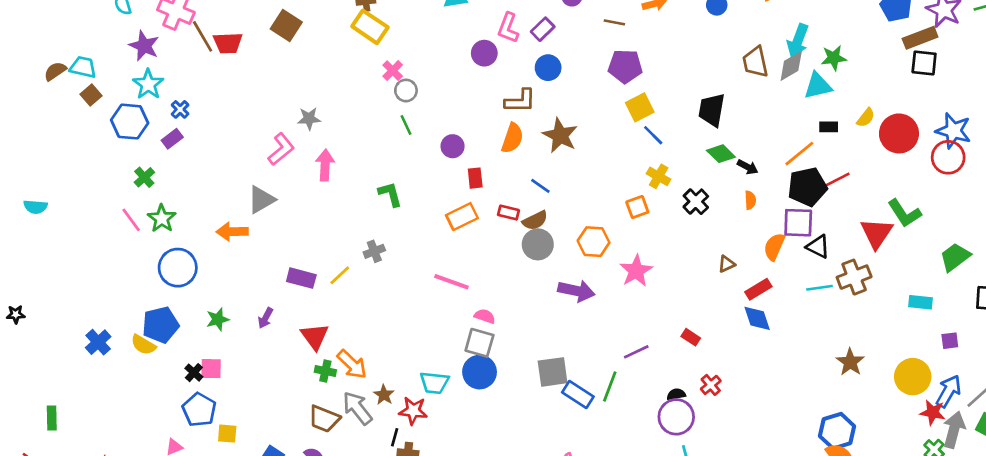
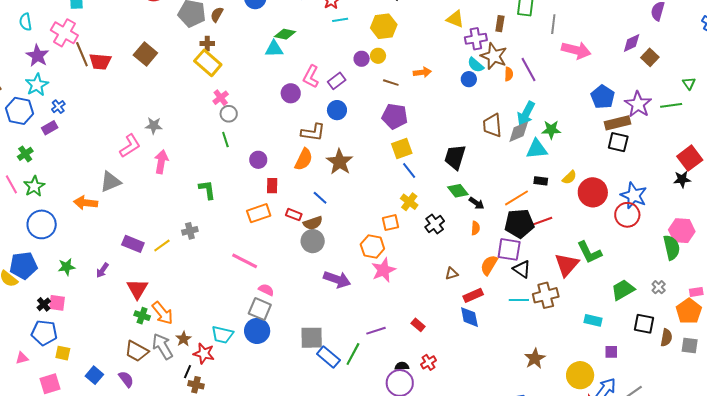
orange hexagon: (594, 242) -> (372, 247), moved
blue pentagon: (199, 410) -> (44, 333), turned -30

